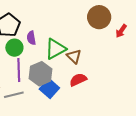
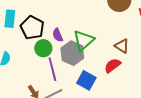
brown triangle: (74, 56) -> (122, 46), moved
gray hexagon: (41, 74) -> (72, 53), moved

